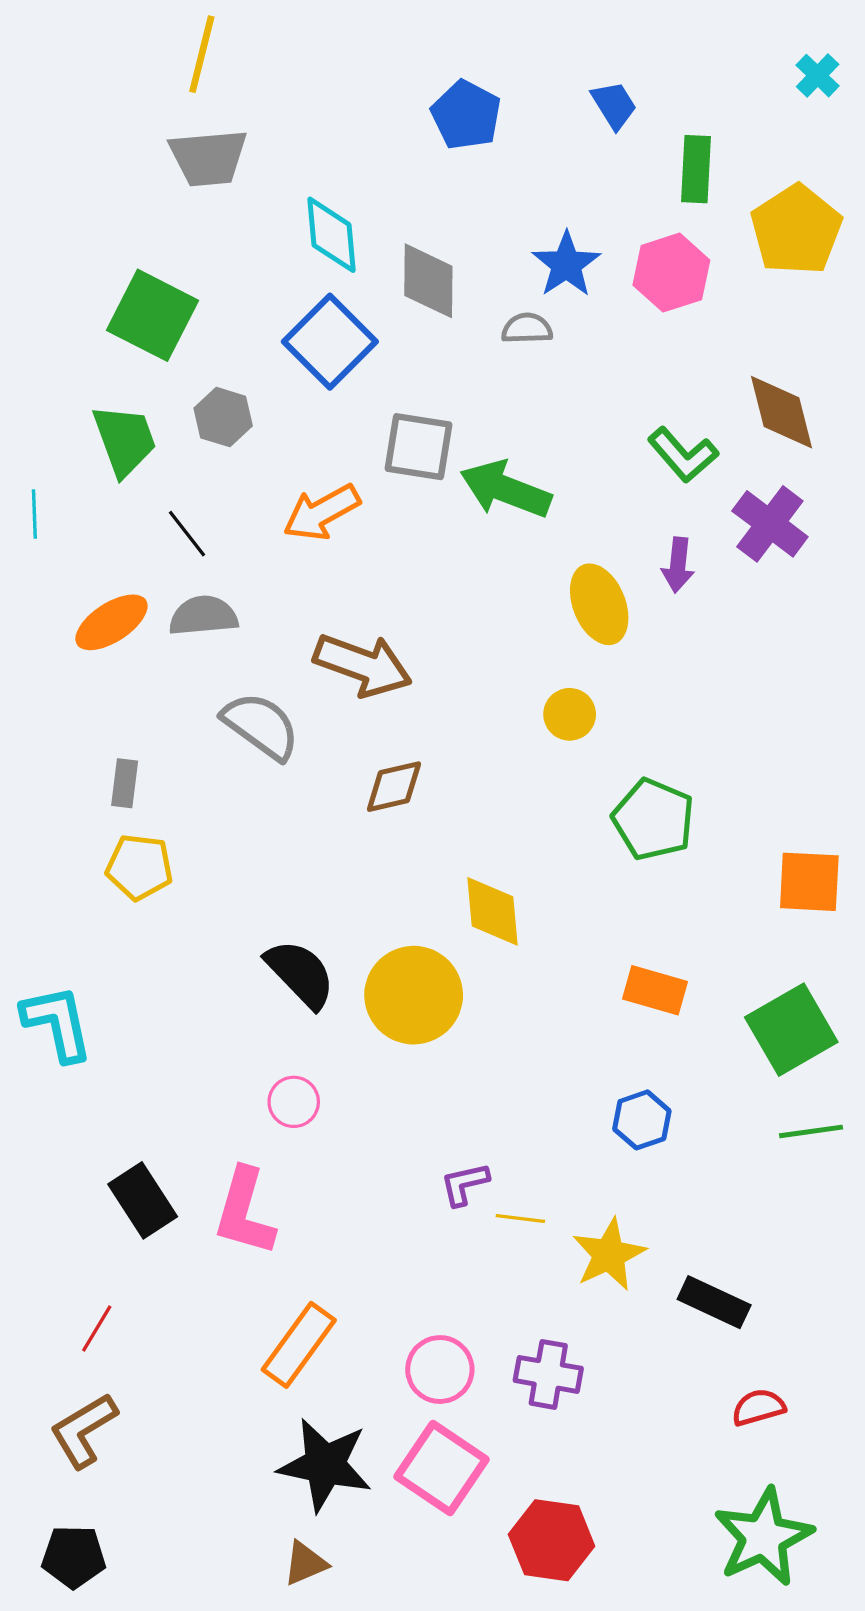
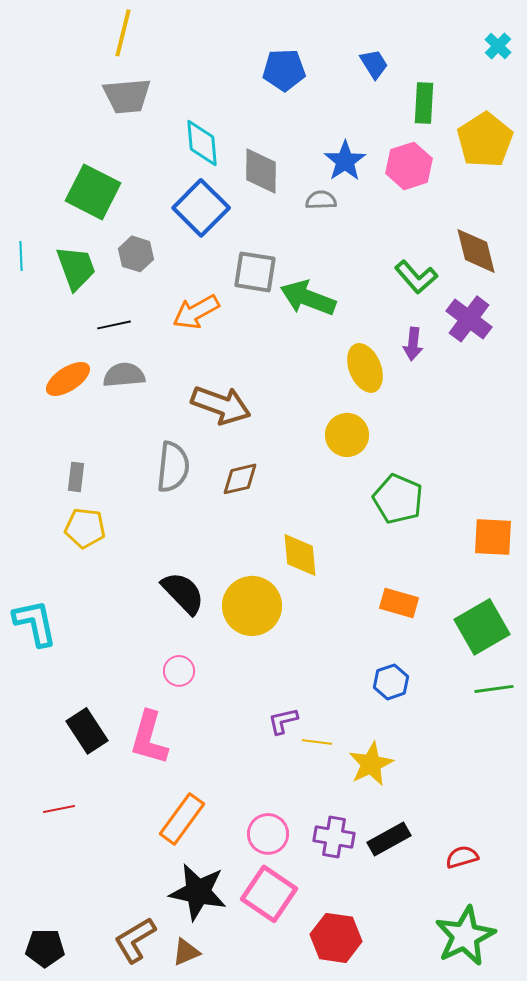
blue pentagon: (466, 115) -> (284, 70), turned -30
cyan line: (34, 514) -> (21, 256), moved
black line: (187, 534) -> (114, 325), turned -64
yellow circle: (570, 714) -> (347, 435), size x1.4
gray semicircle: (261, 726) -> (173, 467), moved, turned 60
black rectangle: (714, 1302) -> (389, 839), moved, turned -54
red line: (97, 1328) -> (59, 809), turned 48
brown L-shape: (84, 1430) -> (135, 940), moved

